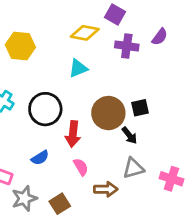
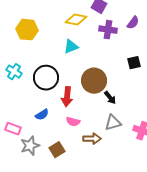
black square: (140, 108) -> (134, 63), moved
pink semicircle: (81, 167) -> (73, 122), turned 136

